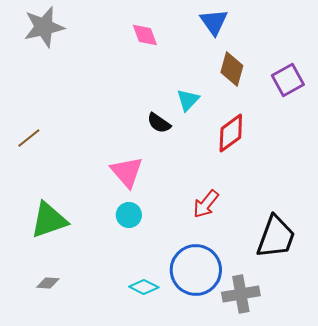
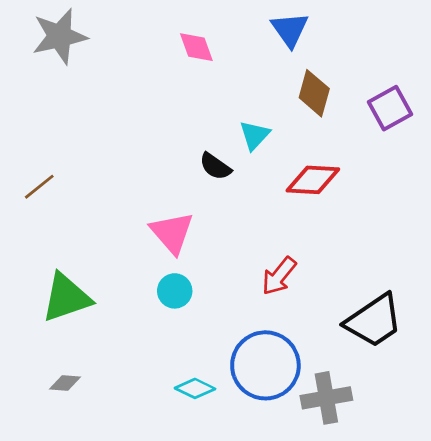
red diamond: (231, 133) -> (313, 180), turned 39
black trapezoid: (276, 237) -> (374, 321), turned 36

